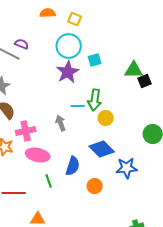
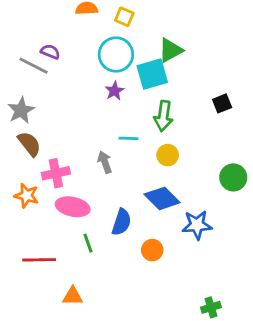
cyan square: (95, 60) -> (152, 74), size x1.6
green triangle: (134, 70) -> (170, 50), moved, turned -30
purple star: (68, 72) -> (115, 91), size x0.6
green arrow: (95, 100) -> (163, 116), moved

